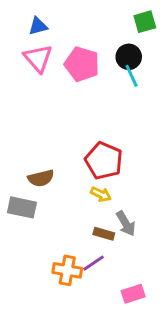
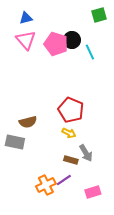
black circle: (129, 57) -> (72, 40), moved
orange cross: (67, 270) -> (46, 185), turned -36
pink rectangle: (133, 294) -> (93, 192), moved

